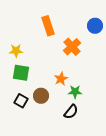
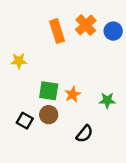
orange cross: (72, 47) -> (86, 25), moved
green square: (21, 73) -> (49, 91), moved
green star: (75, 92) -> (107, 100), moved

